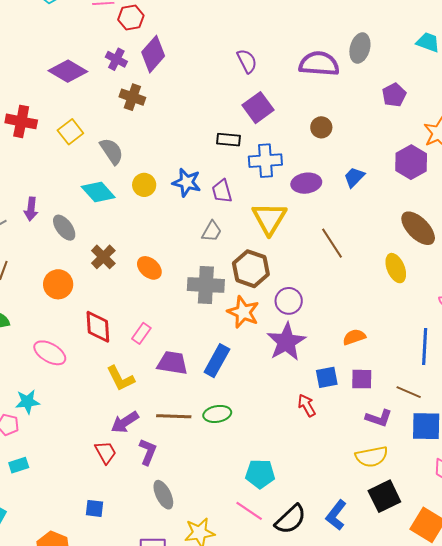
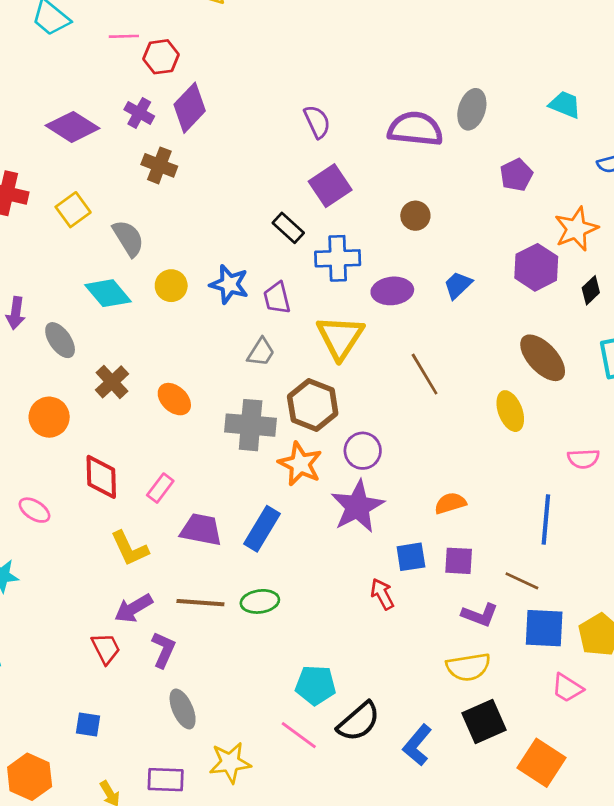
black rectangle: (228, 140) -> (288, 228), turned 35
pink ellipse: (50, 353) -> (34, 510), size x0.7
black semicircle: (290, 519) -> (359, 722), moved

